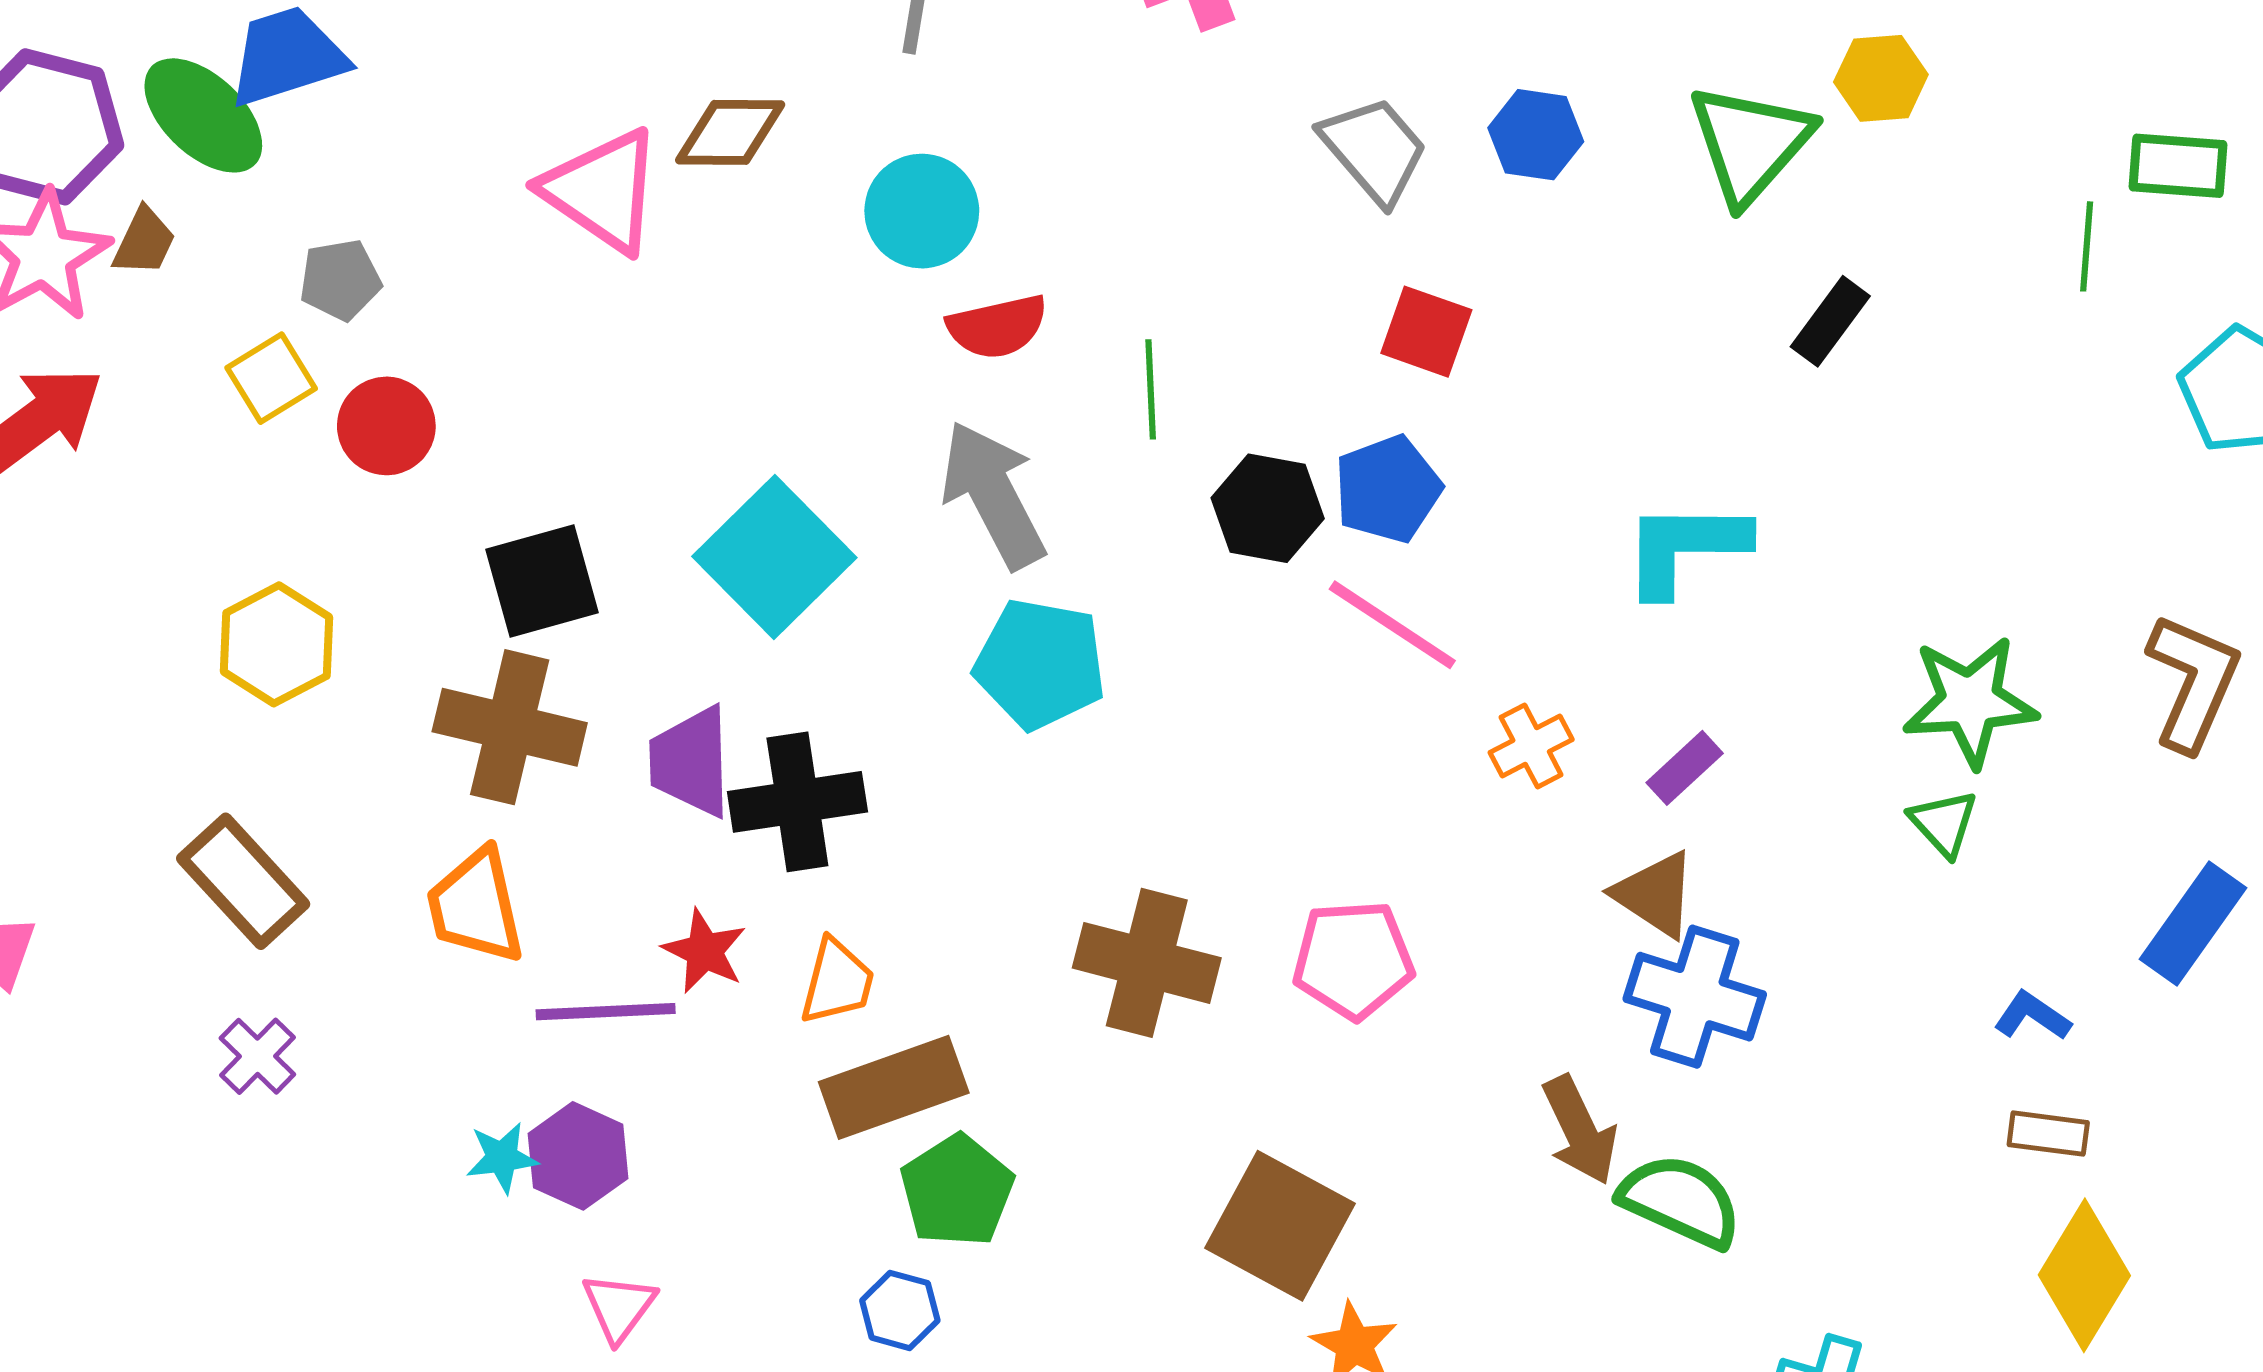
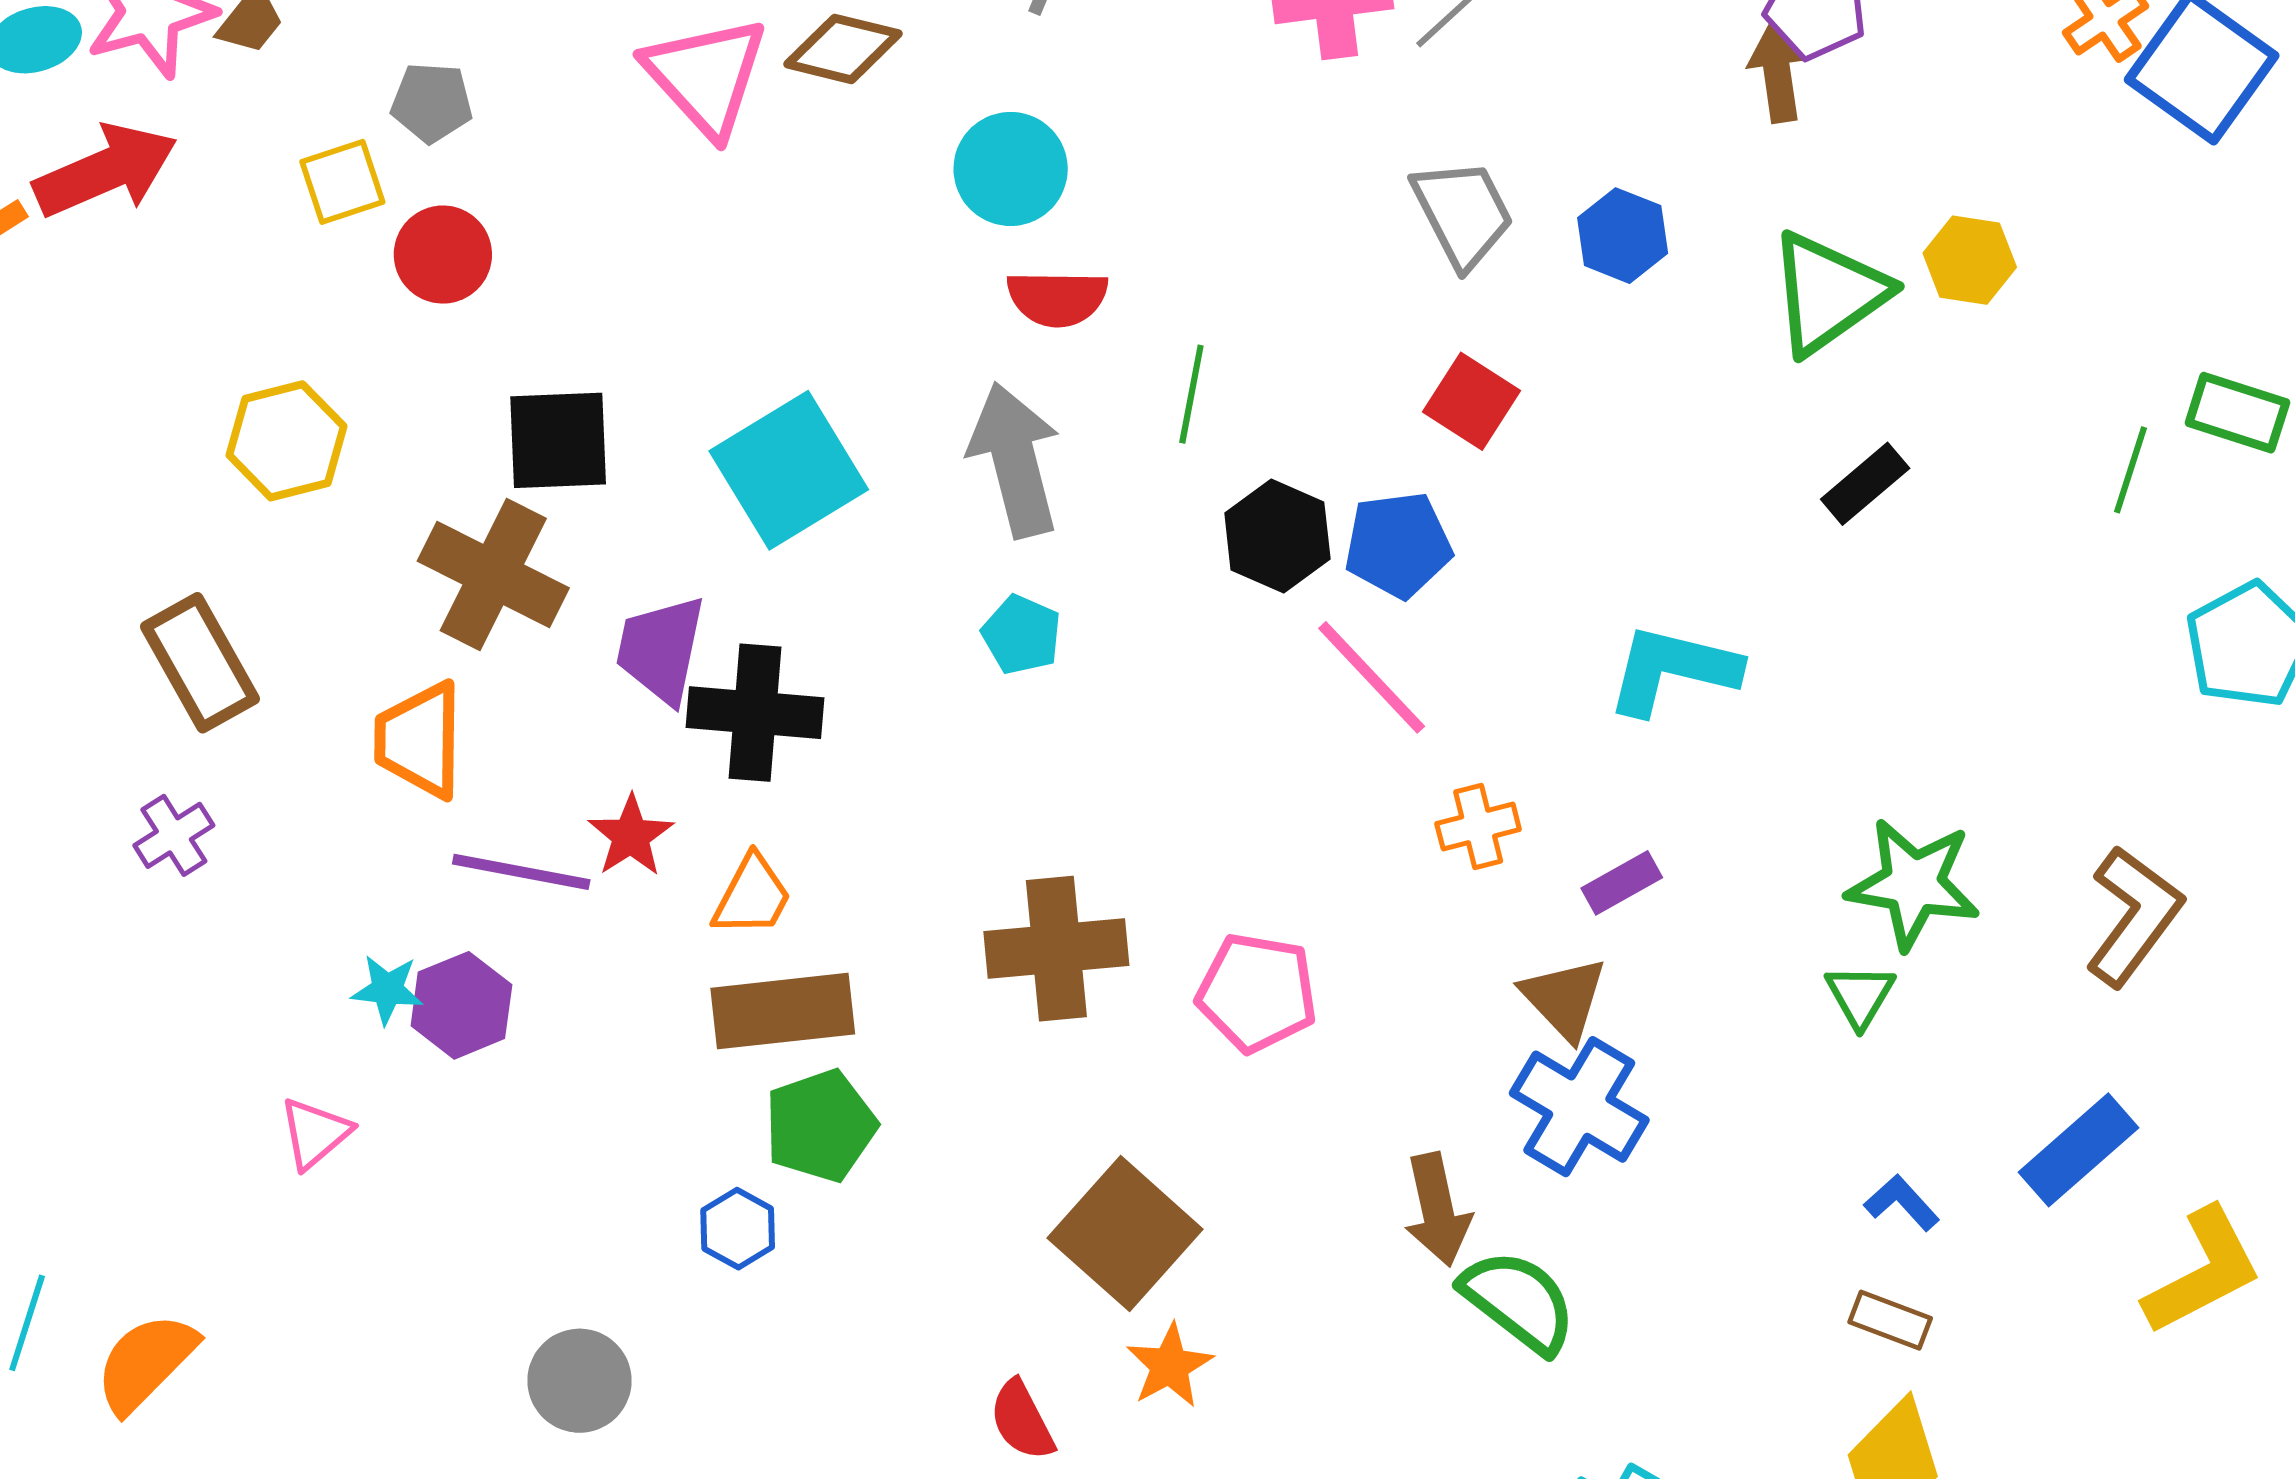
cyan pentagon: (1040, 664) -> (1022, 635), size x0.6
brown cross: (1147, 963) -> (1056, 949), turned -33
pink triangle: (619, 1307) -> (315, 1133), moved

